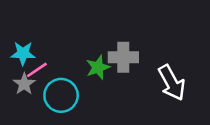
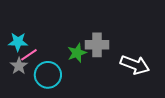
white arrow: (172, 83) -> (135, 65), turned -40

